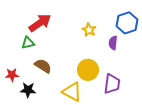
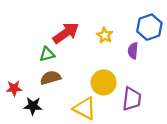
red arrow: (40, 23) -> (66, 33), moved
green triangle: (28, 43) -> (47, 54), moved
brown semicircle: (43, 66) -> (51, 78), turned -48

